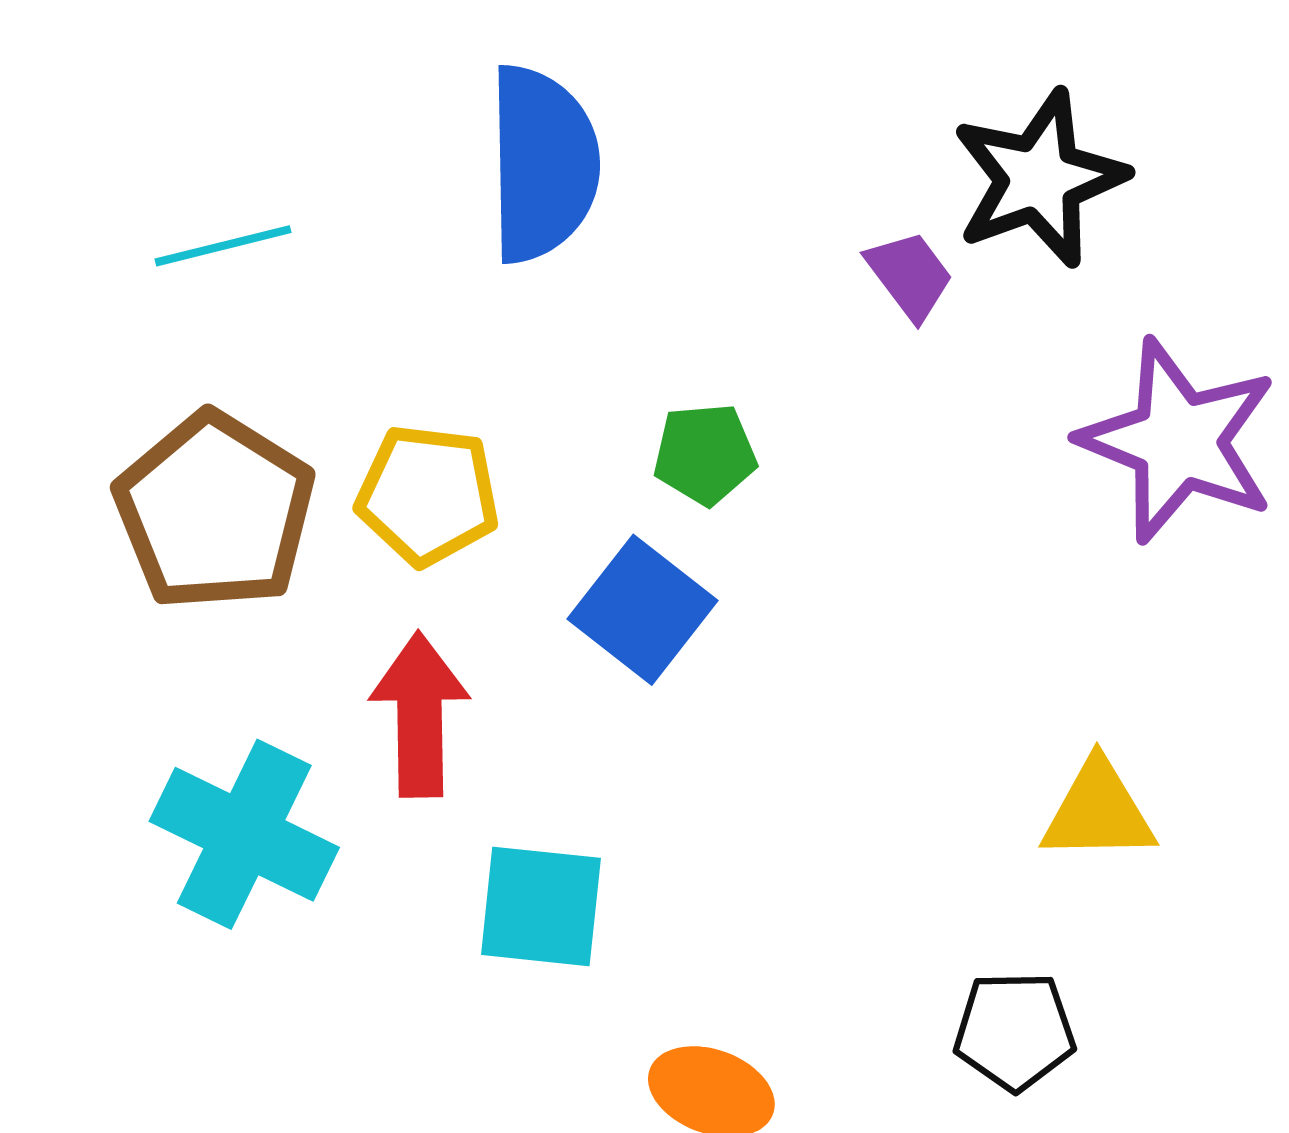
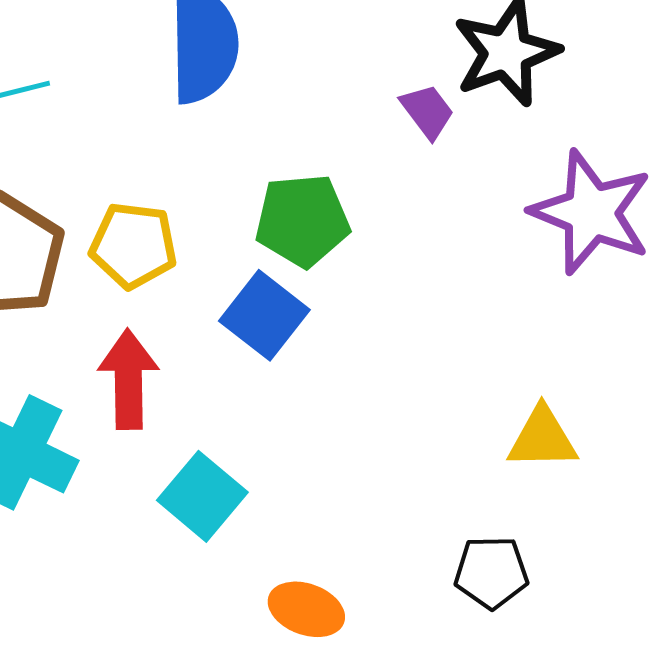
green pentagon: (705, 454) -> (302, 220), size x1.5
cyan square: (541, 906) -> (202, 496), turned 34

